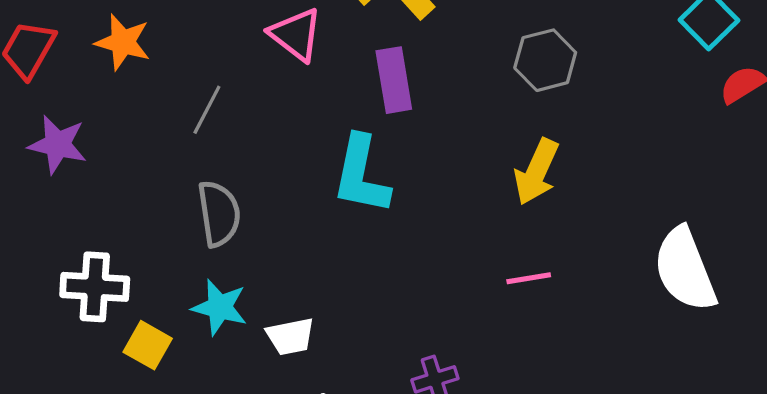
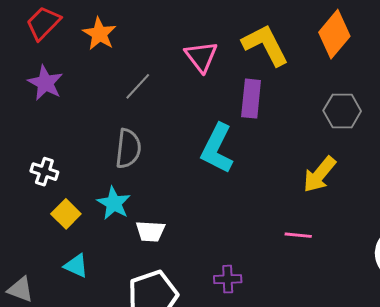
white cross: (95, 287) -> (44, 172), size x0.7

